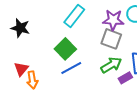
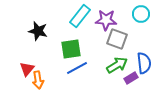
purple star: (113, 20) -> (106, 20), moved
black star: (20, 28) -> (38, 31), moved
green square: (65, 49) -> (71, 49), turned 35

